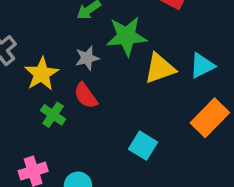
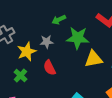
gray star: (87, 58) -> (47, 42), moved
green cross: (53, 115) -> (20, 76), moved

